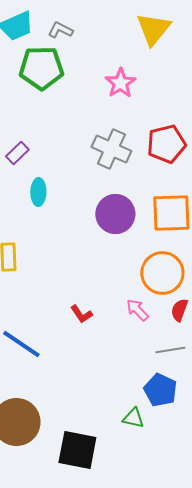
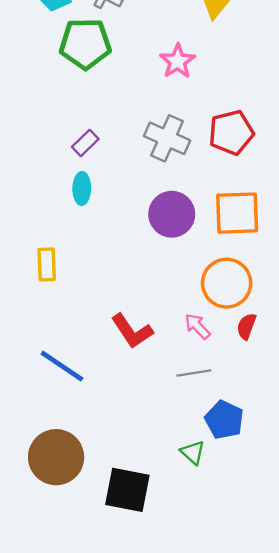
purple rectangle: (17, 153) -> (85, 143), moved
red L-shape: (81, 314) -> (132, 331), size x1.6
gray line: (170, 350) -> (194, 373), moved
green triangle: (133, 418) -> (193, 452), turned 30

